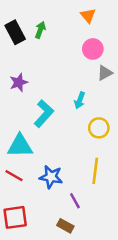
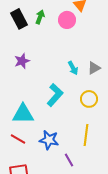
pink circle: (93, 49) -> (67, 20), moved
gray triangle: (105, 73) -> (94, 68), moved
cyan arrow: (80, 100) -> (73, 68), moved, turned -48
cyan L-shape: (44, 114) -> (55, 95), moved

